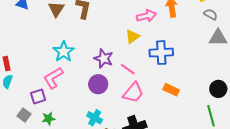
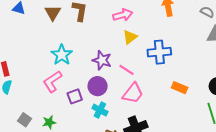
pink arrow: (146, 16) -> (123, 15), moved
orange rectangle: (171, 90) -> (180, 88), moved
purple square: (38, 96) -> (75, 96), moved
cyan cross: (95, 118) -> (100, 110), moved

